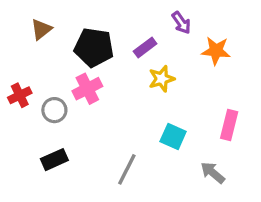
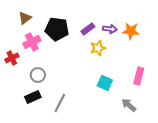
purple arrow: (181, 23) -> (110, 29), moved, turned -48
pink cross: (87, 89) -> (32, 42), moved
gray circle: (54, 110) -> (38, 75), moved
gray line: (127, 169) -> (60, 103), moved

